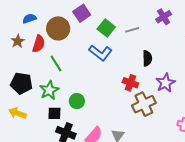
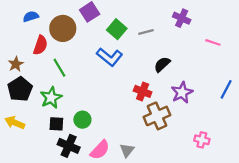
purple cross: (164, 17) -> (182, 18), turned -35
brown star: (18, 41) -> (16, 64), moved
black semicircle: (147, 58) -> (162, 64), turned -133
black pentagon: (21, 83) -> (20, 89), turned 30
green circle: (77, 101) -> (82, 120), moved

